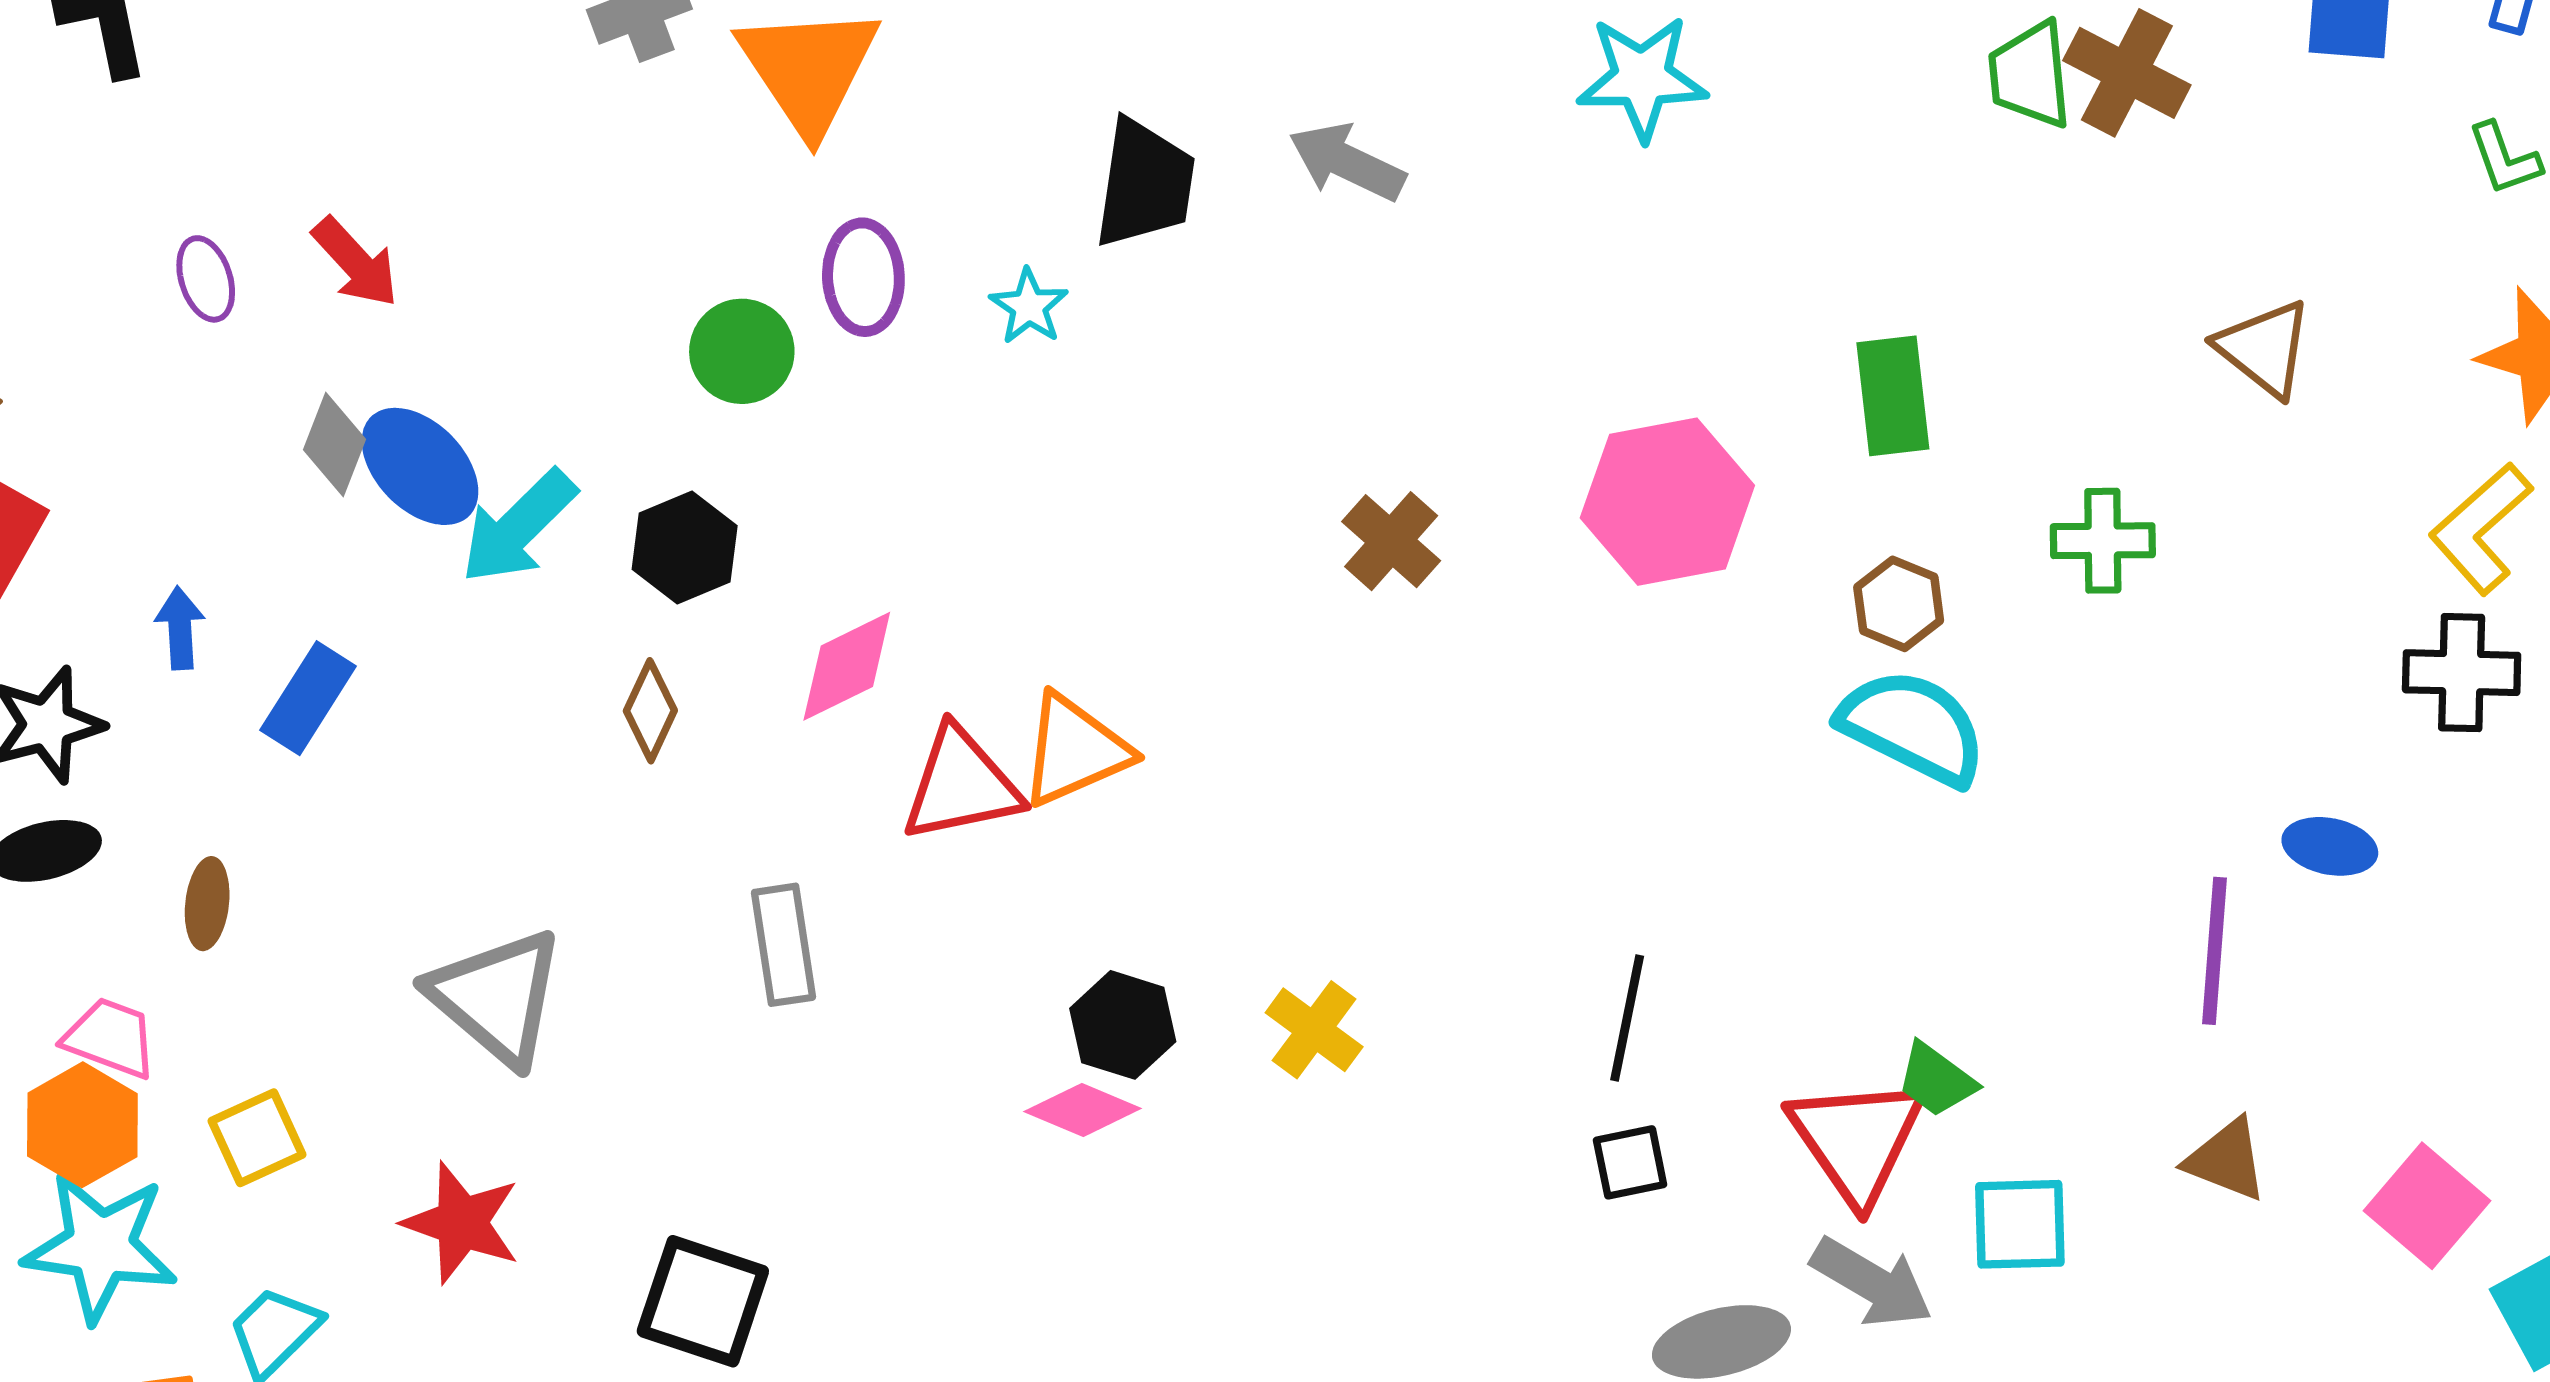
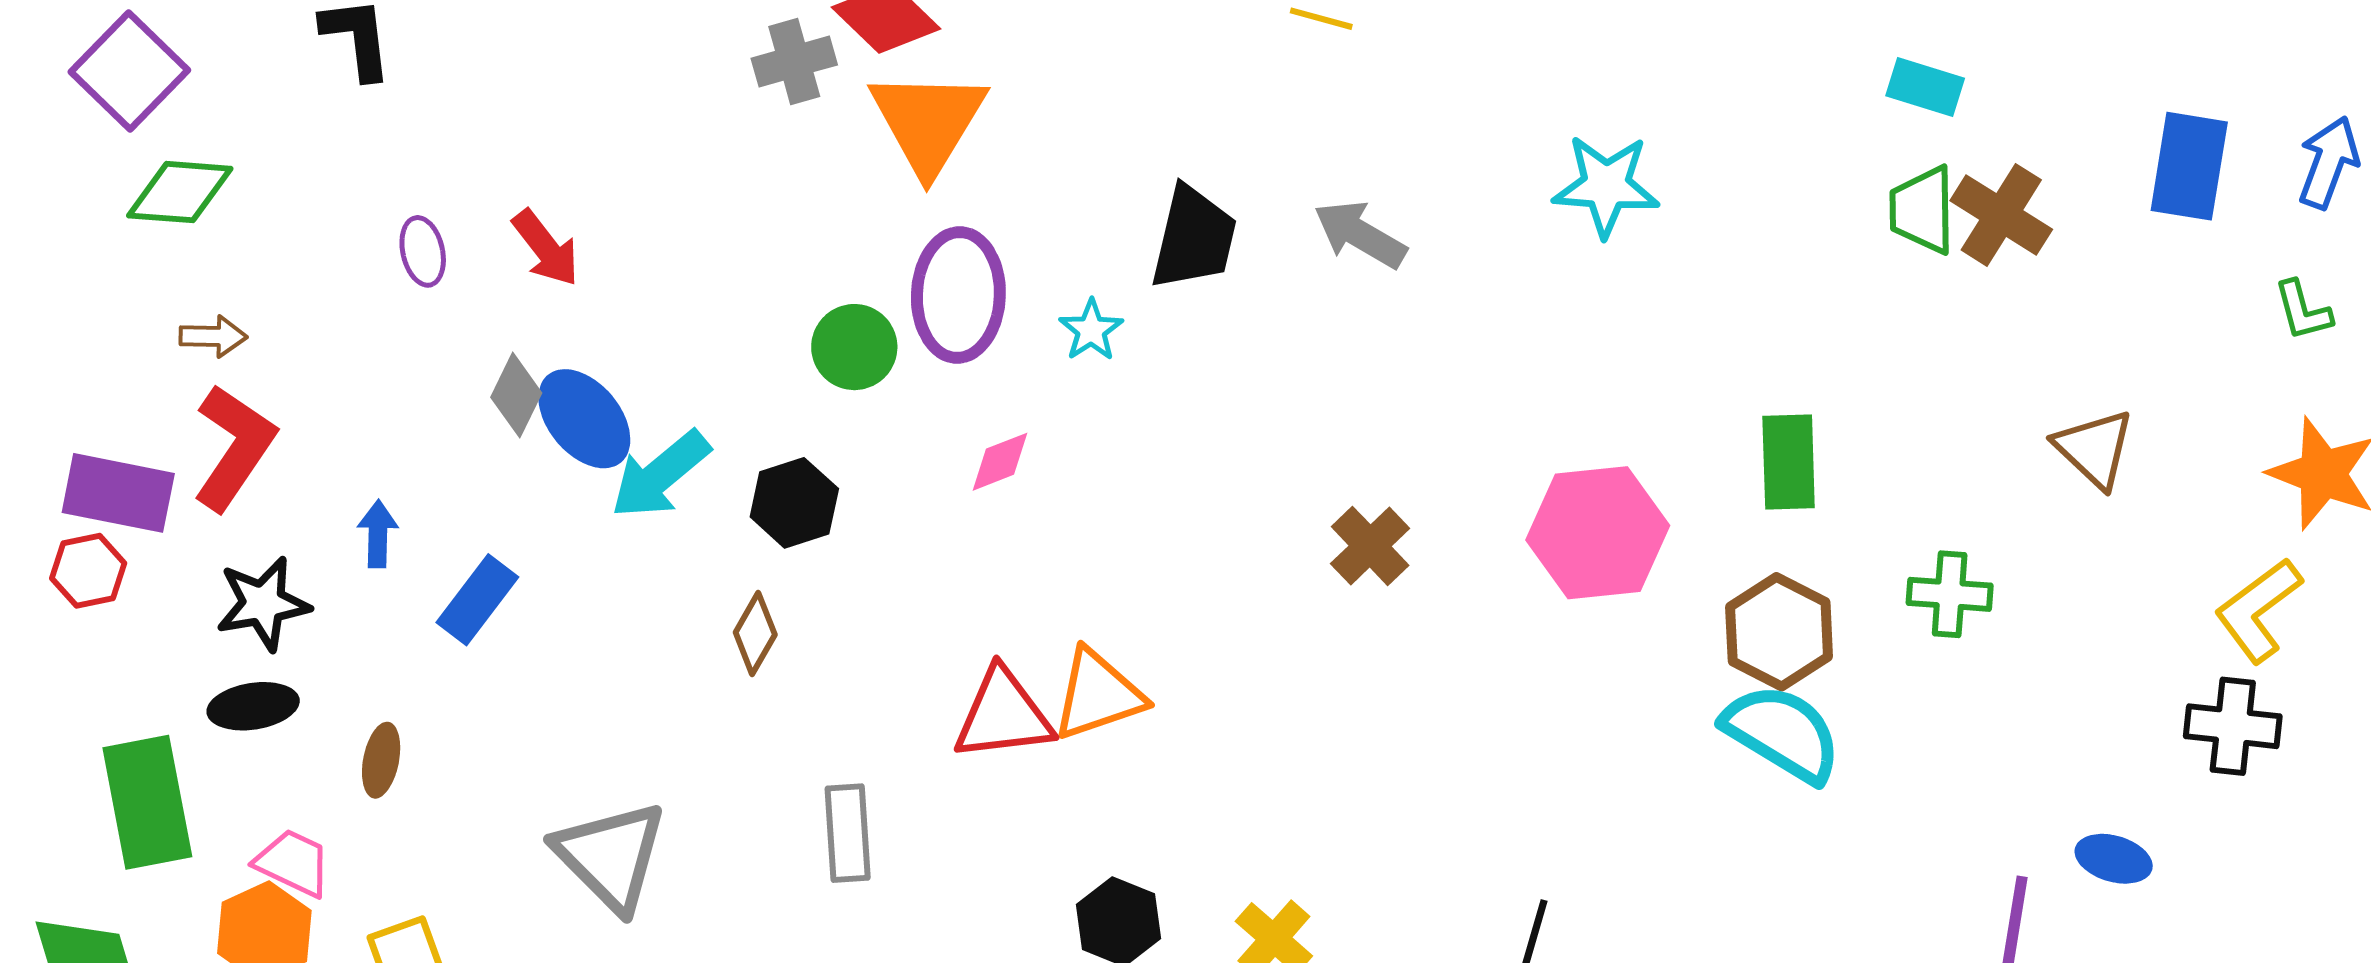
purple ellipse: (863, 277) -> (958, 295), size x1.4
brown hexagon: (1899, 604) -> (1779, 632), size x1.5
pink diamond: (847, 666) -> (1000, 462), moved, size x0.7

